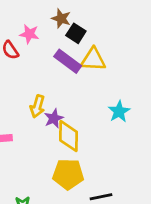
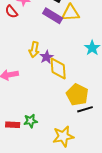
yellow pentagon: (68, 174) -> (77, 95), moved, turned 30

